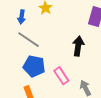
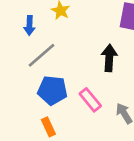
gray line: (29, 40) -> (42, 55), turned -70

